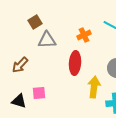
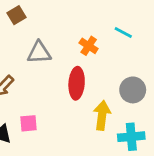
brown square: (35, 22) -> (16, 15), moved
orange cross: (84, 35) -> (89, 46), turned -32

